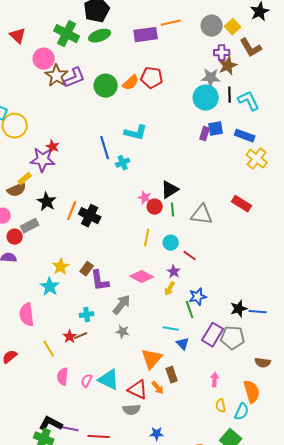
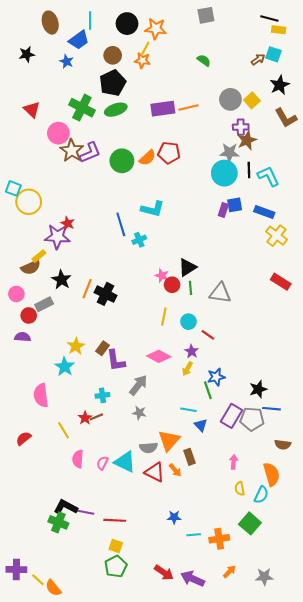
orange line: (171, 23) -> (188, 108), moved
brown L-shape: (251, 48) -> (286, 118), moved
red rectangle: (242, 204) -> (281, 282), moved
blue line: (258, 312) -> (271, 409), moved
gray semicircle: (132, 410) -> (149, 448), moved

